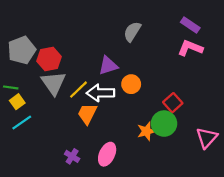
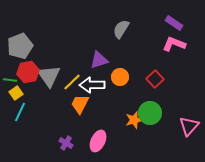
red hexagon: (49, 59) -> (28, 72), moved
red square: (173, 103) -> (155, 79), moved
cyan line: (22, 122) -> (20, 112), turned -30

